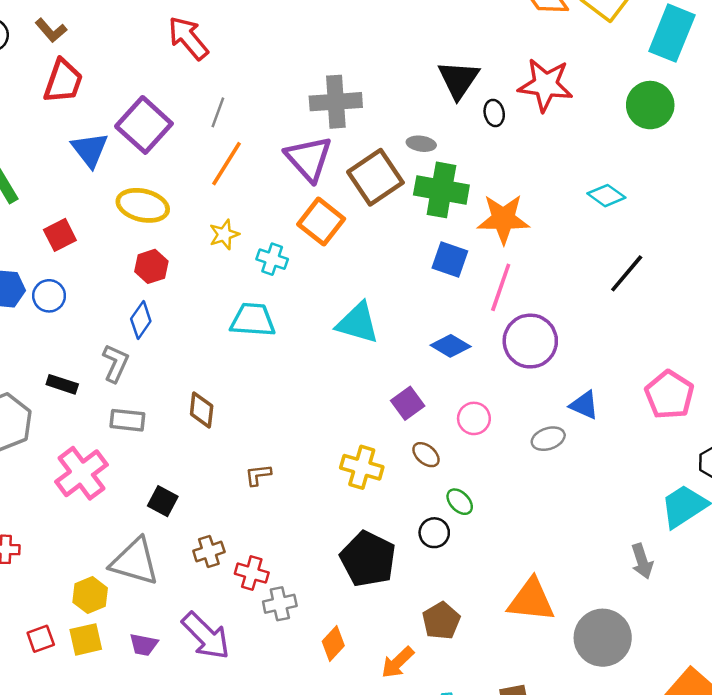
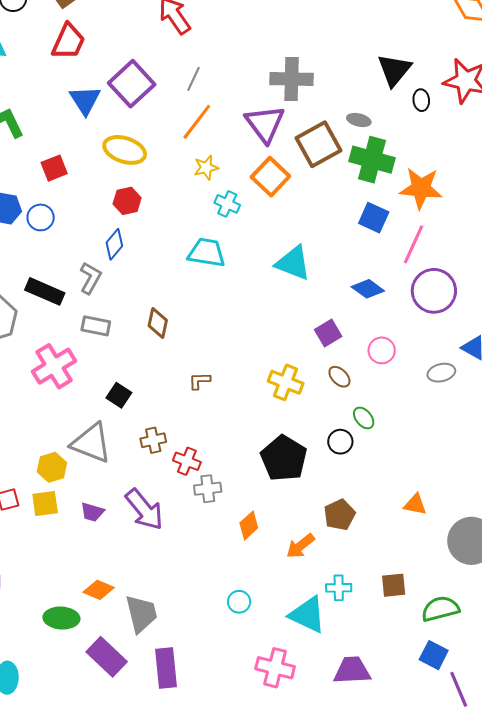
yellow star: (224, 234) -> (206, 168), moved
black rectangle: (62, 384) -> (45, 291), size x1.5
orange triangle: (531, 600) -> (415, 504), size x0.6

